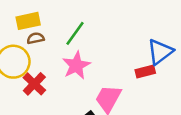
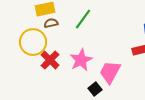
pink star: (76, 65) -> (81, 60), moved

